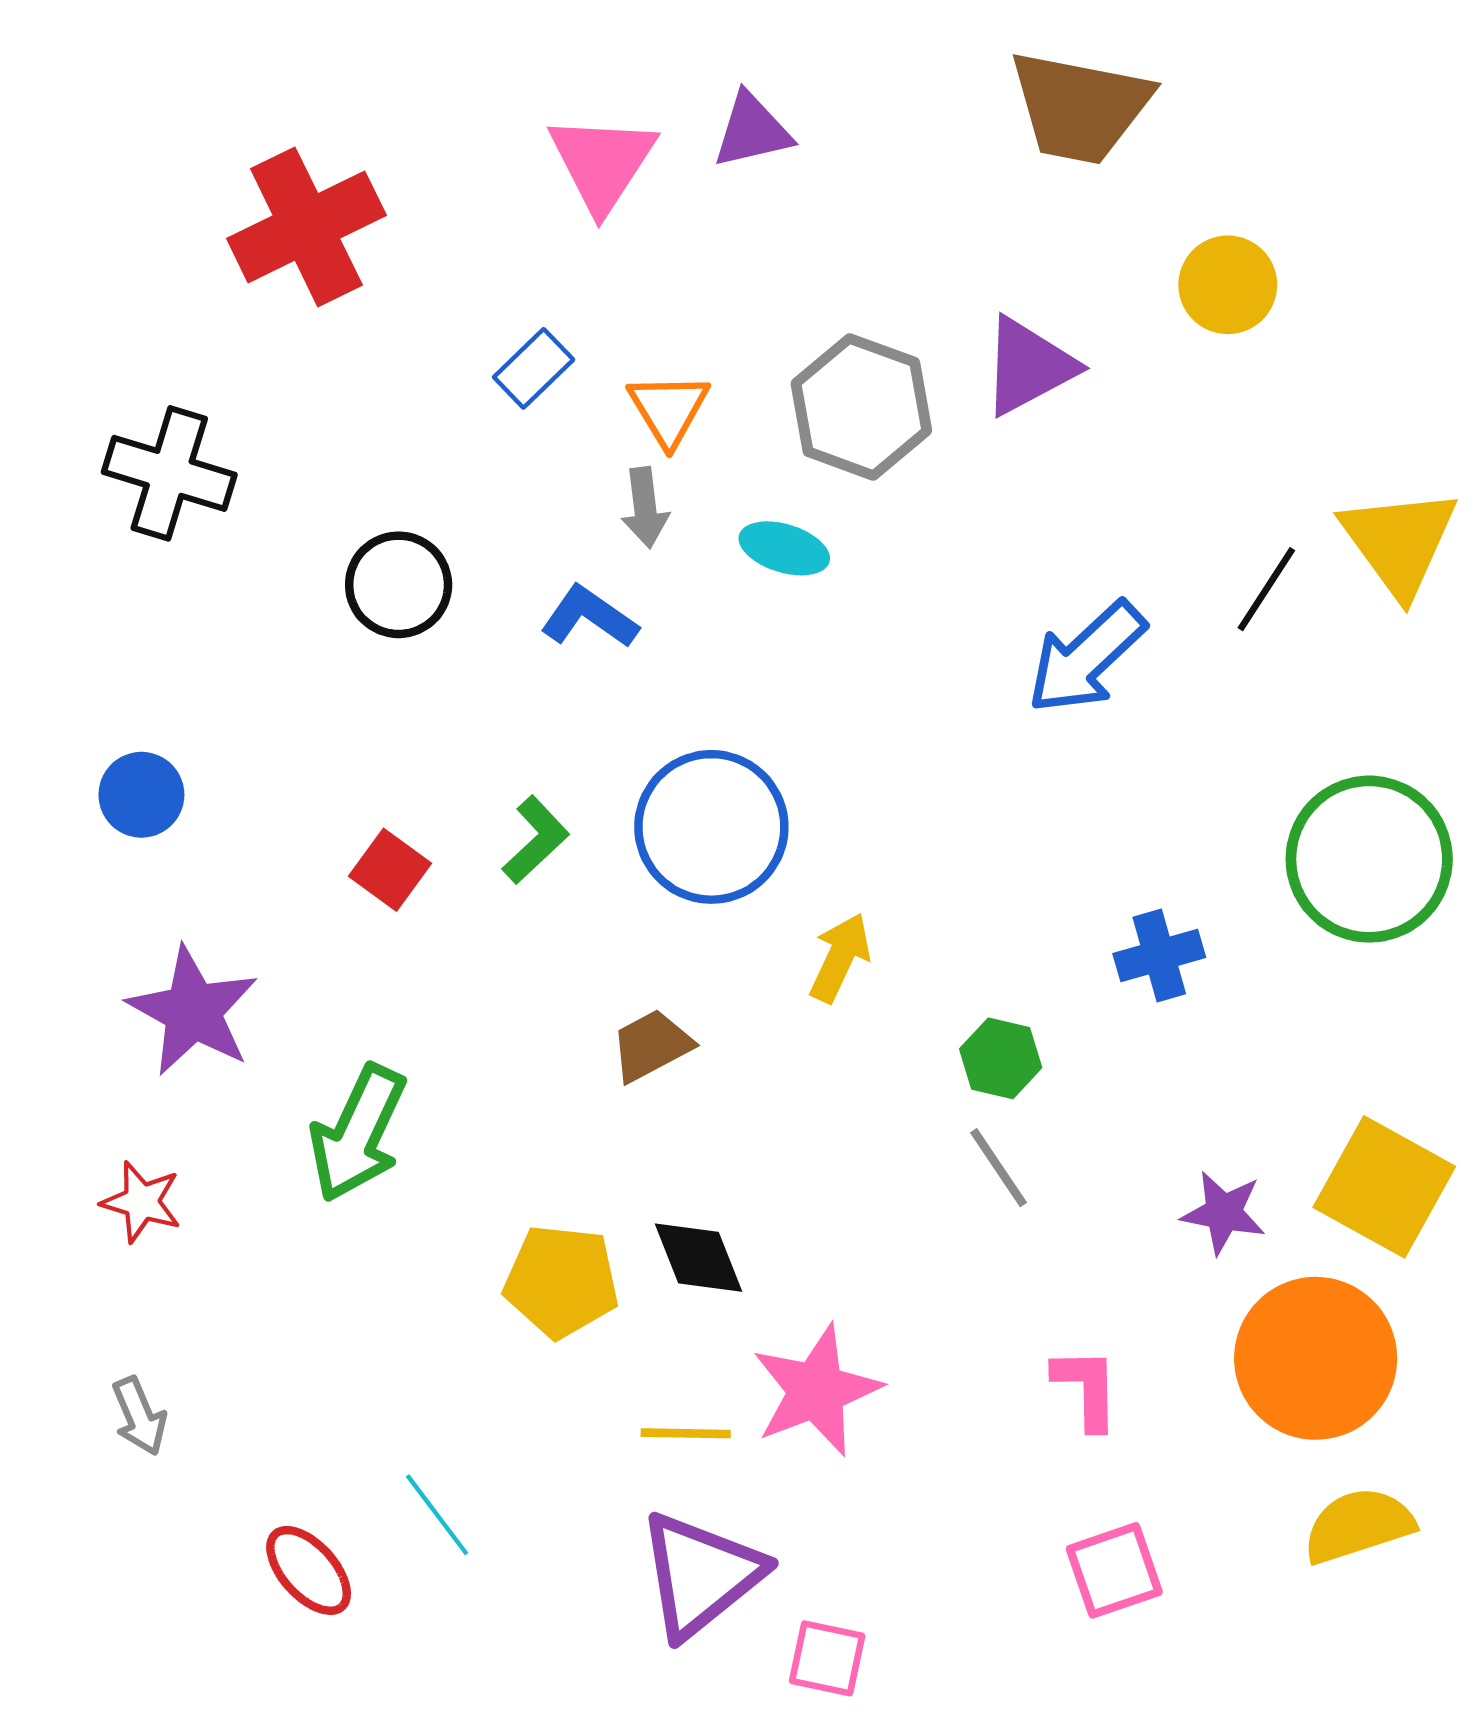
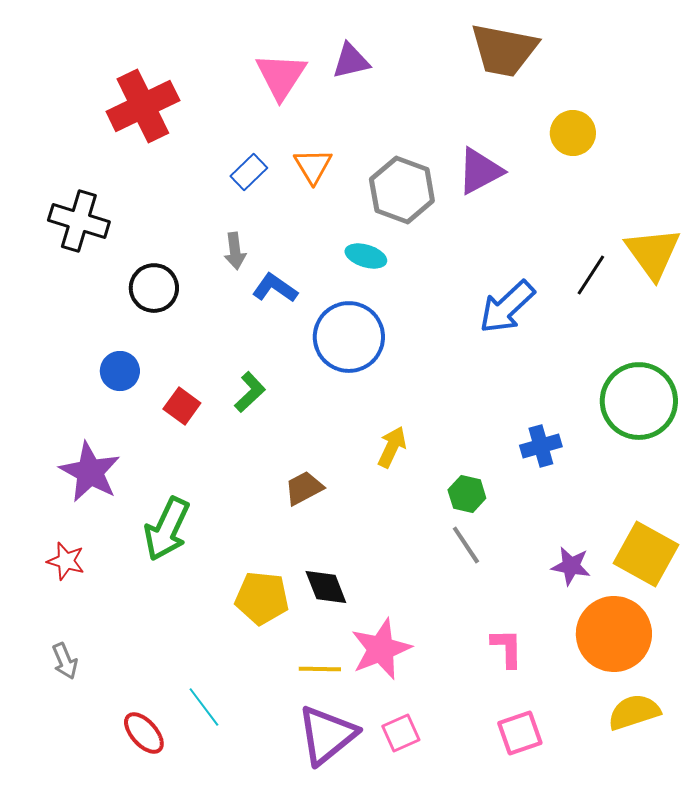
orange triangle: (669, 409) -> (313, 166), moved
gray arrow: (645, 508) -> (235, 251), moved
black circle: (399, 585) -> (154, 288), moved
blue circle: (141, 795) -> (120, 371), moved
blue circle: (711, 827) -> (349, 337), moved
pink square: (827, 1658) -> (401, 733), moved, turned -36

